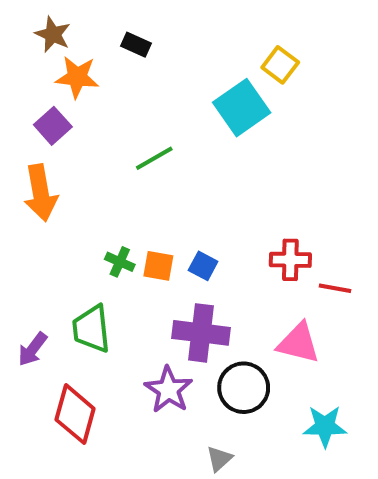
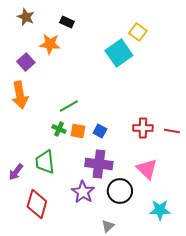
orange star: (77, 77) -> (50, 44), moved
green line: (154, 158) -> (69, 106), moved
red line: (335, 288) -> (172, 131), moved
pink triangle: (298, 343) -> (147, 169), turned 30

